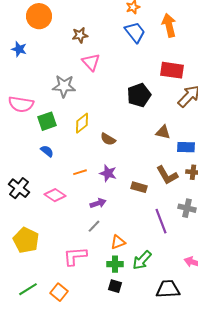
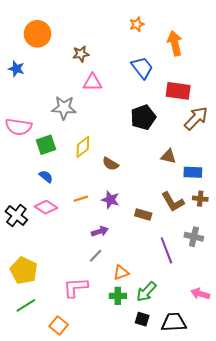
blue trapezoid: (135, 32) -> (142, 68), moved
pink triangle: (91, 62) -> (92, 82), turned -48
pink diamond: (55, 195) -> (46, 207), moved
black square: (115, 286) -> (142, 319), moved
green line: (28, 289) -> (26, 305), moved

